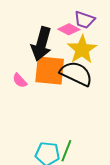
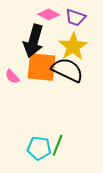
pink diamond: (69, 29) -> (49, 14), moved

